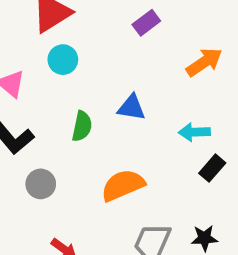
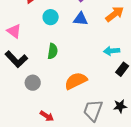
cyan circle: (63, 60) -> (51, 17), moved
blue triangle: (131, 108) -> (80, 19), moved

